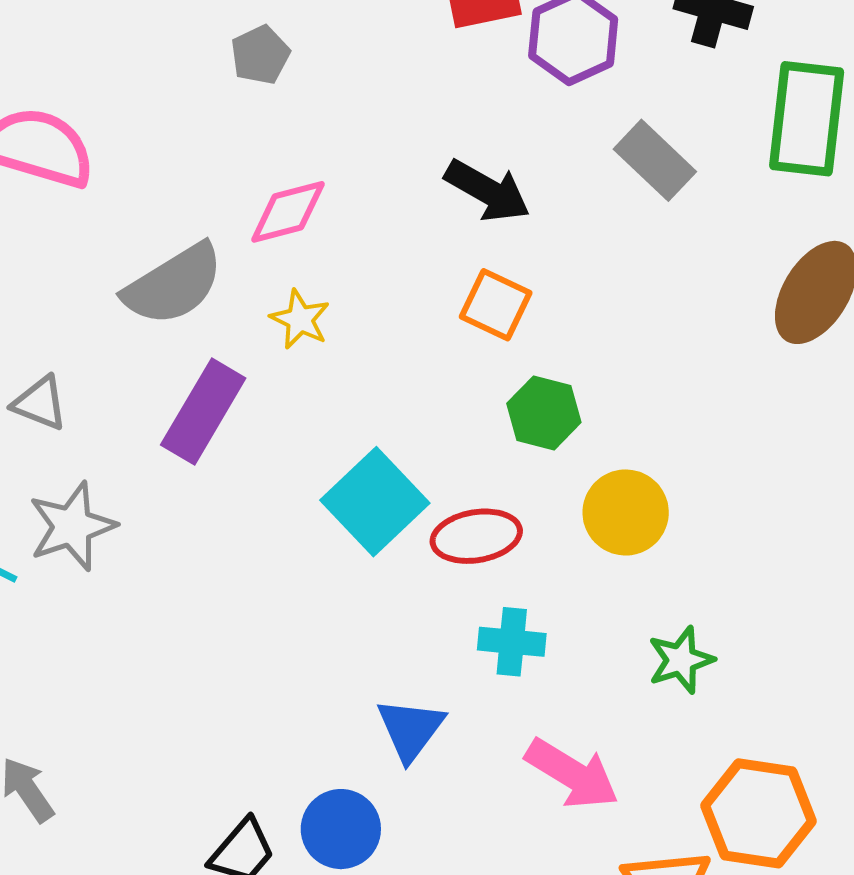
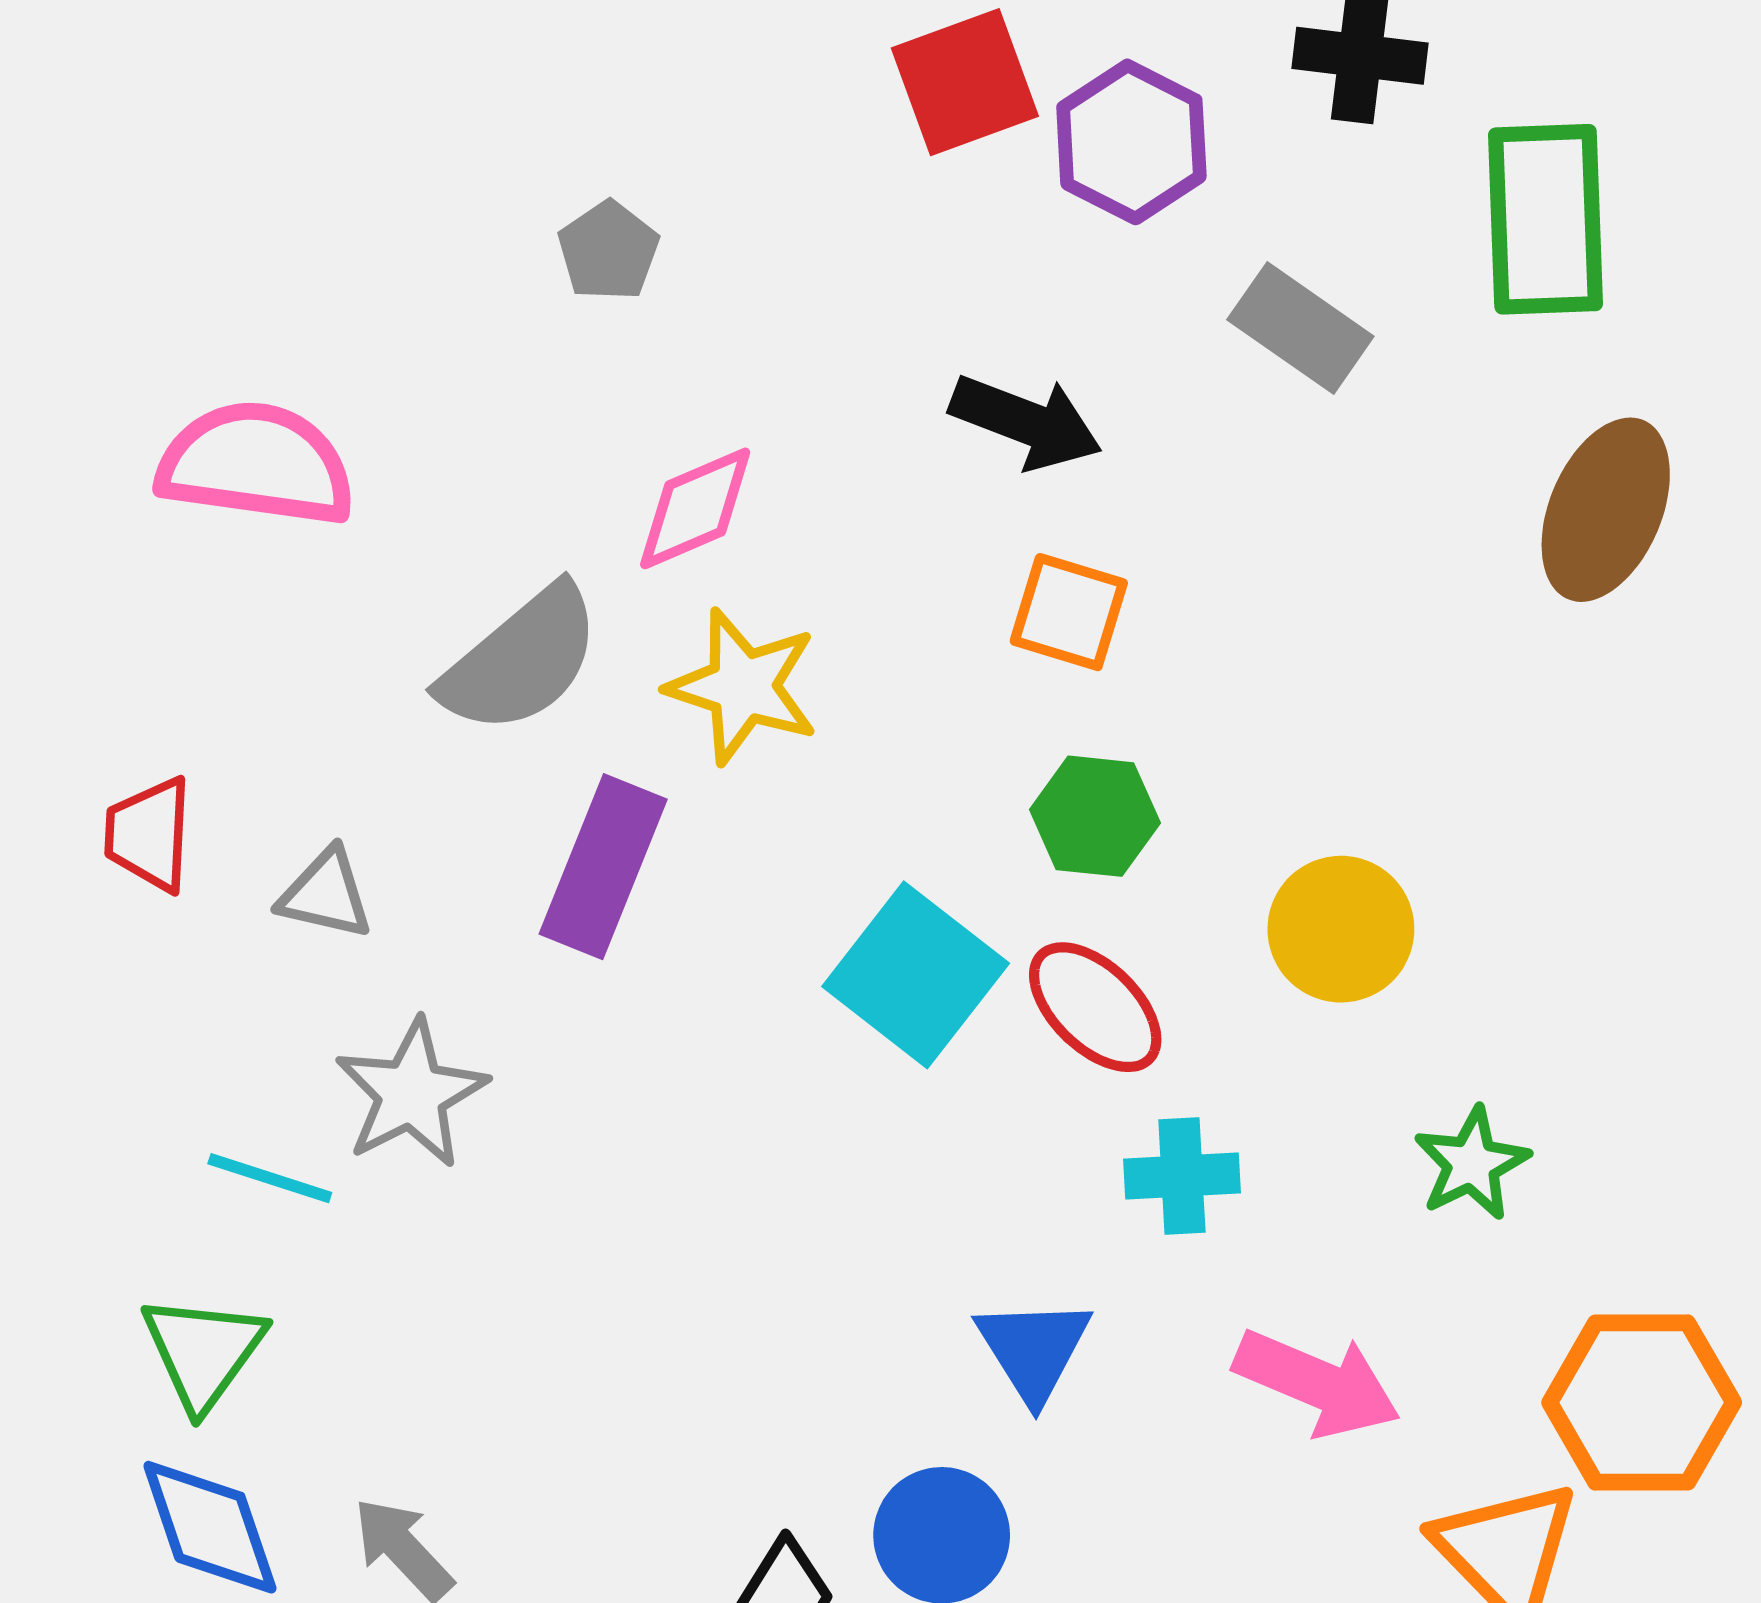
yellow star: (300, 319) -> (743, 687), size x1.5
green hexagon: (544, 413) -> (1095, 816), moved
red ellipse: (476, 536) -> (1095, 1007), turned 62

